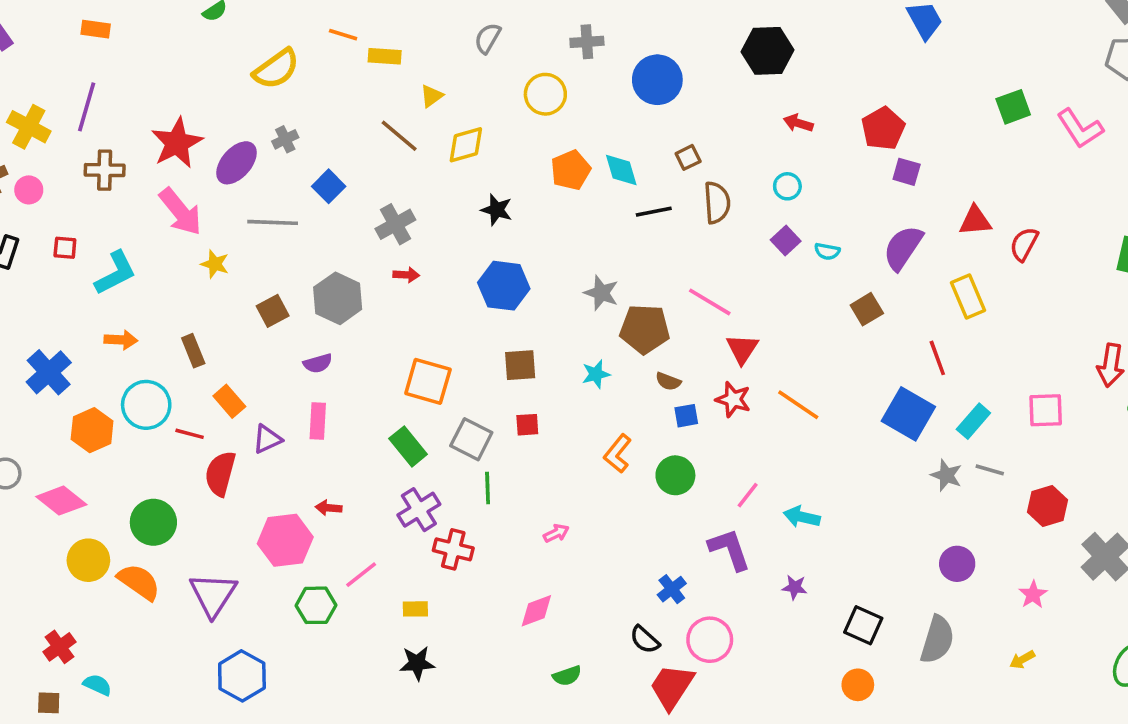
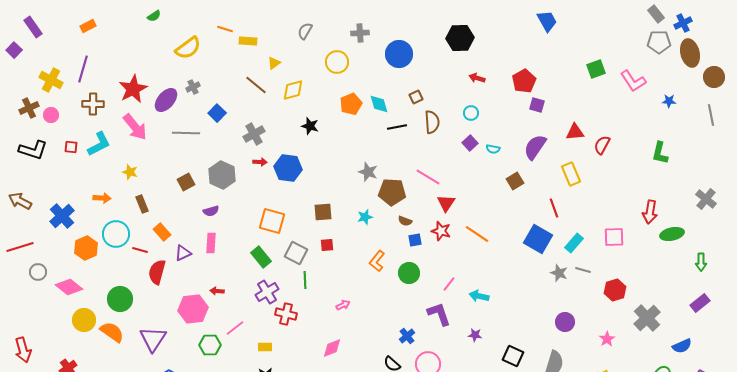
orange rectangle: (96, 29) -> (88, 26), turned -35
yellow star: (215, 264) -> (130, 172), moved
cyan L-shape: (115, 273) -> (99, 144), moved
blue hexagon: (504, 286) -> (288, 168), moved

